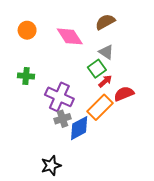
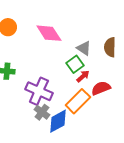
brown semicircle: (105, 22) -> (110, 47), moved, turned -60
gray cross: (62, 119) -> (42, 112), turned -35

